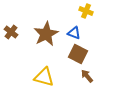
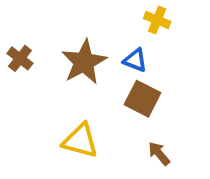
brown arrow: (87, 76) -> (159, 153), moved

